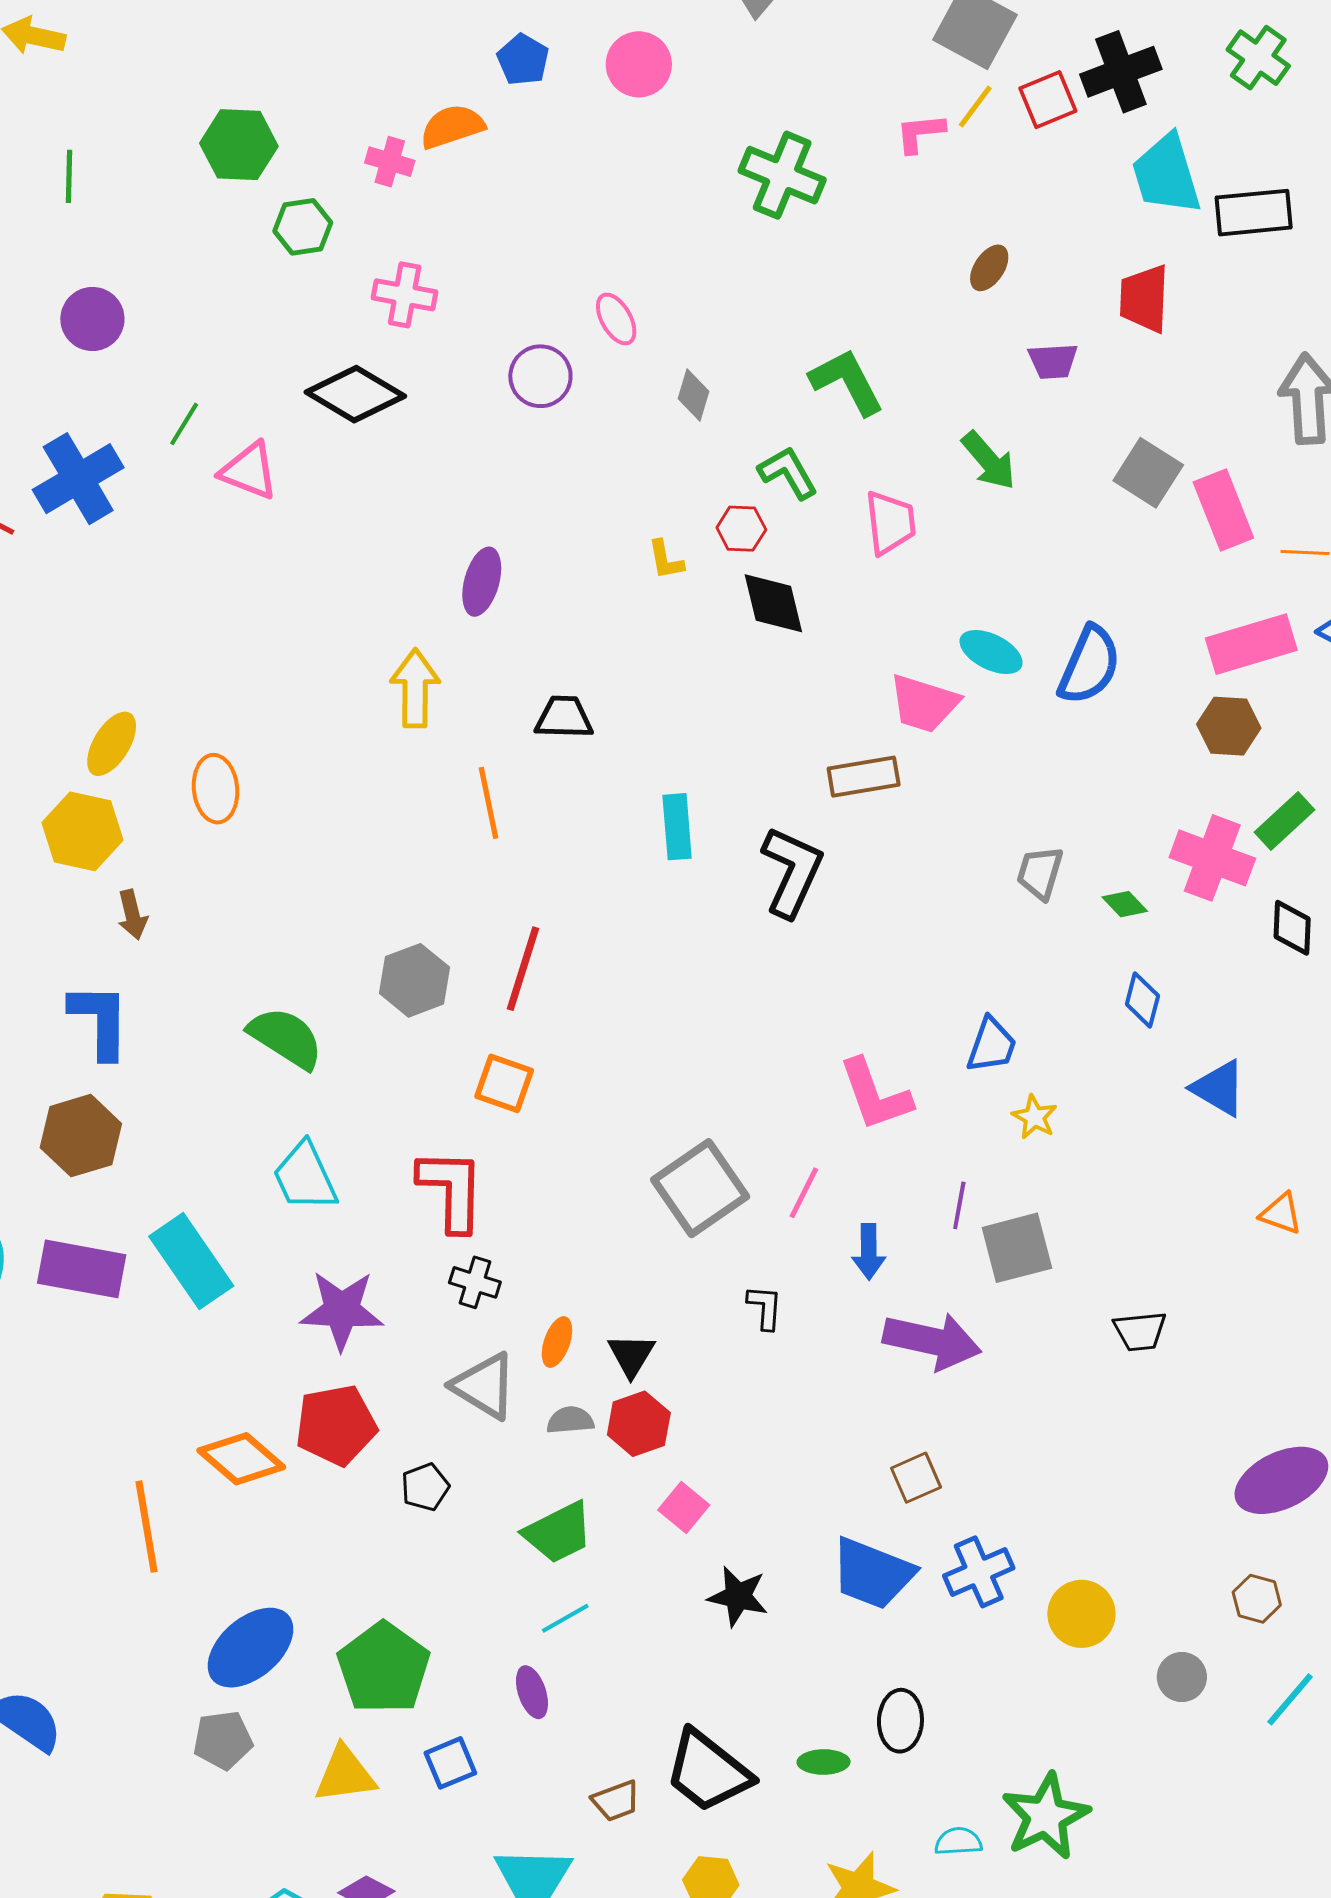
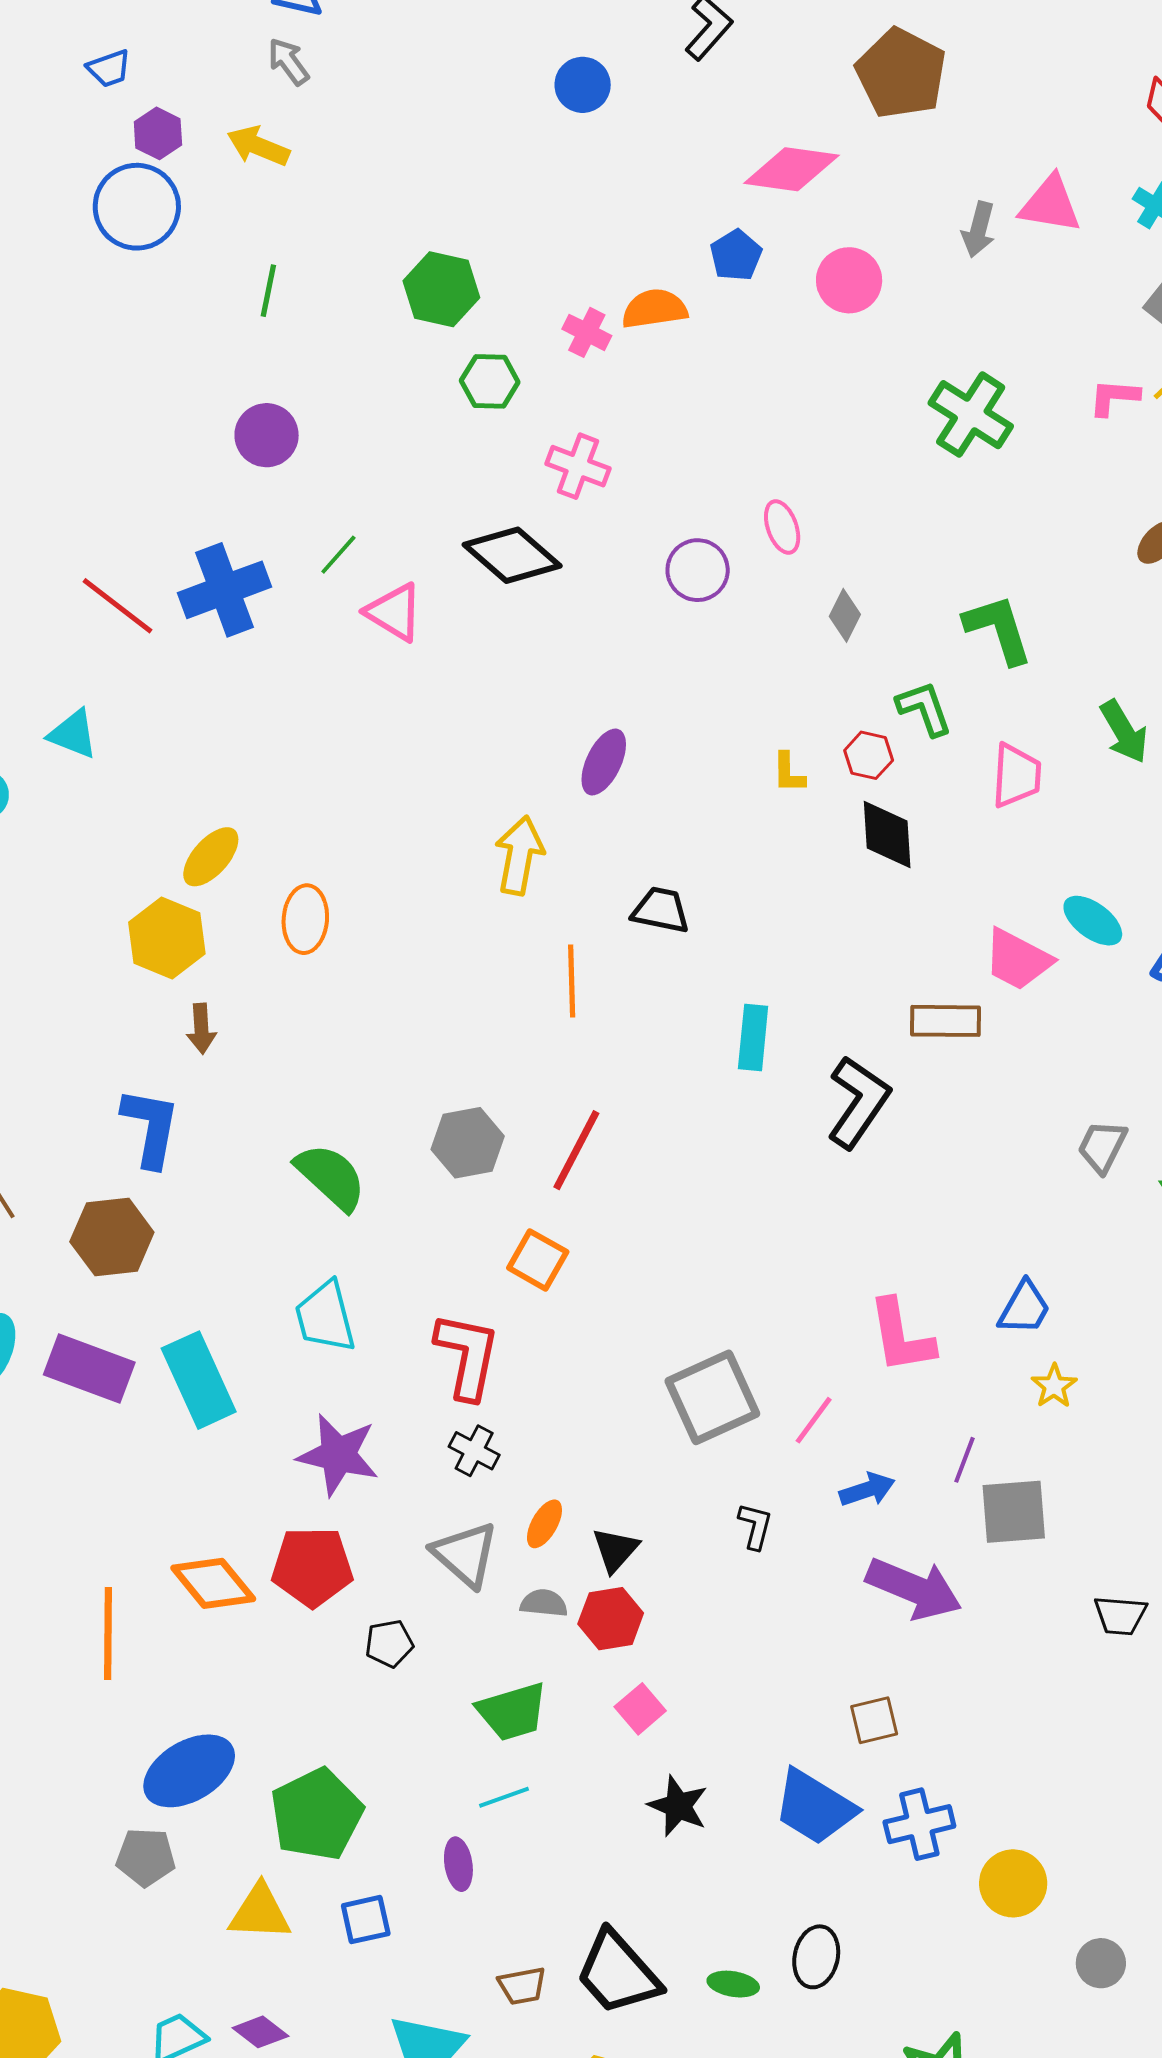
blue arrow: (869, 1252) -> (867, 1490), turned -118

